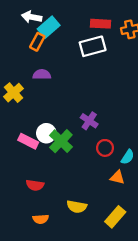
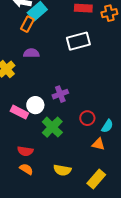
white rectangle: (93, 46) -> (78, 41), moved
purple cross: (89, 121) -> (60, 94), moved, turned 35
green cross: (61, 141) -> (52, 127), moved
orange semicircle: (41, 219) -> (26, 169), moved, turned -144

